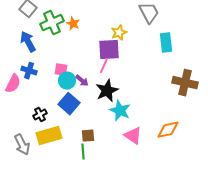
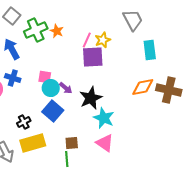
pink line: (104, 66) -> (87, 40), moved
orange diamond: (168, 130) -> (143, 87), moved
pink triangle: (133, 136) -> (105, 143), moved

